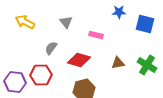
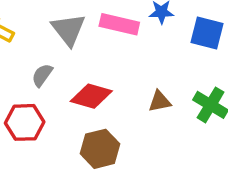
gray triangle: (66, 22) -> (68, 30), size x1.5
pink rectangle: (96, 35) -> (119, 24), moved, size x1.5

